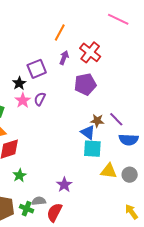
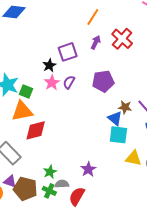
purple pentagon: (85, 84) -> (103, 81), moved
green star: (20, 175) -> (50, 172), moved

